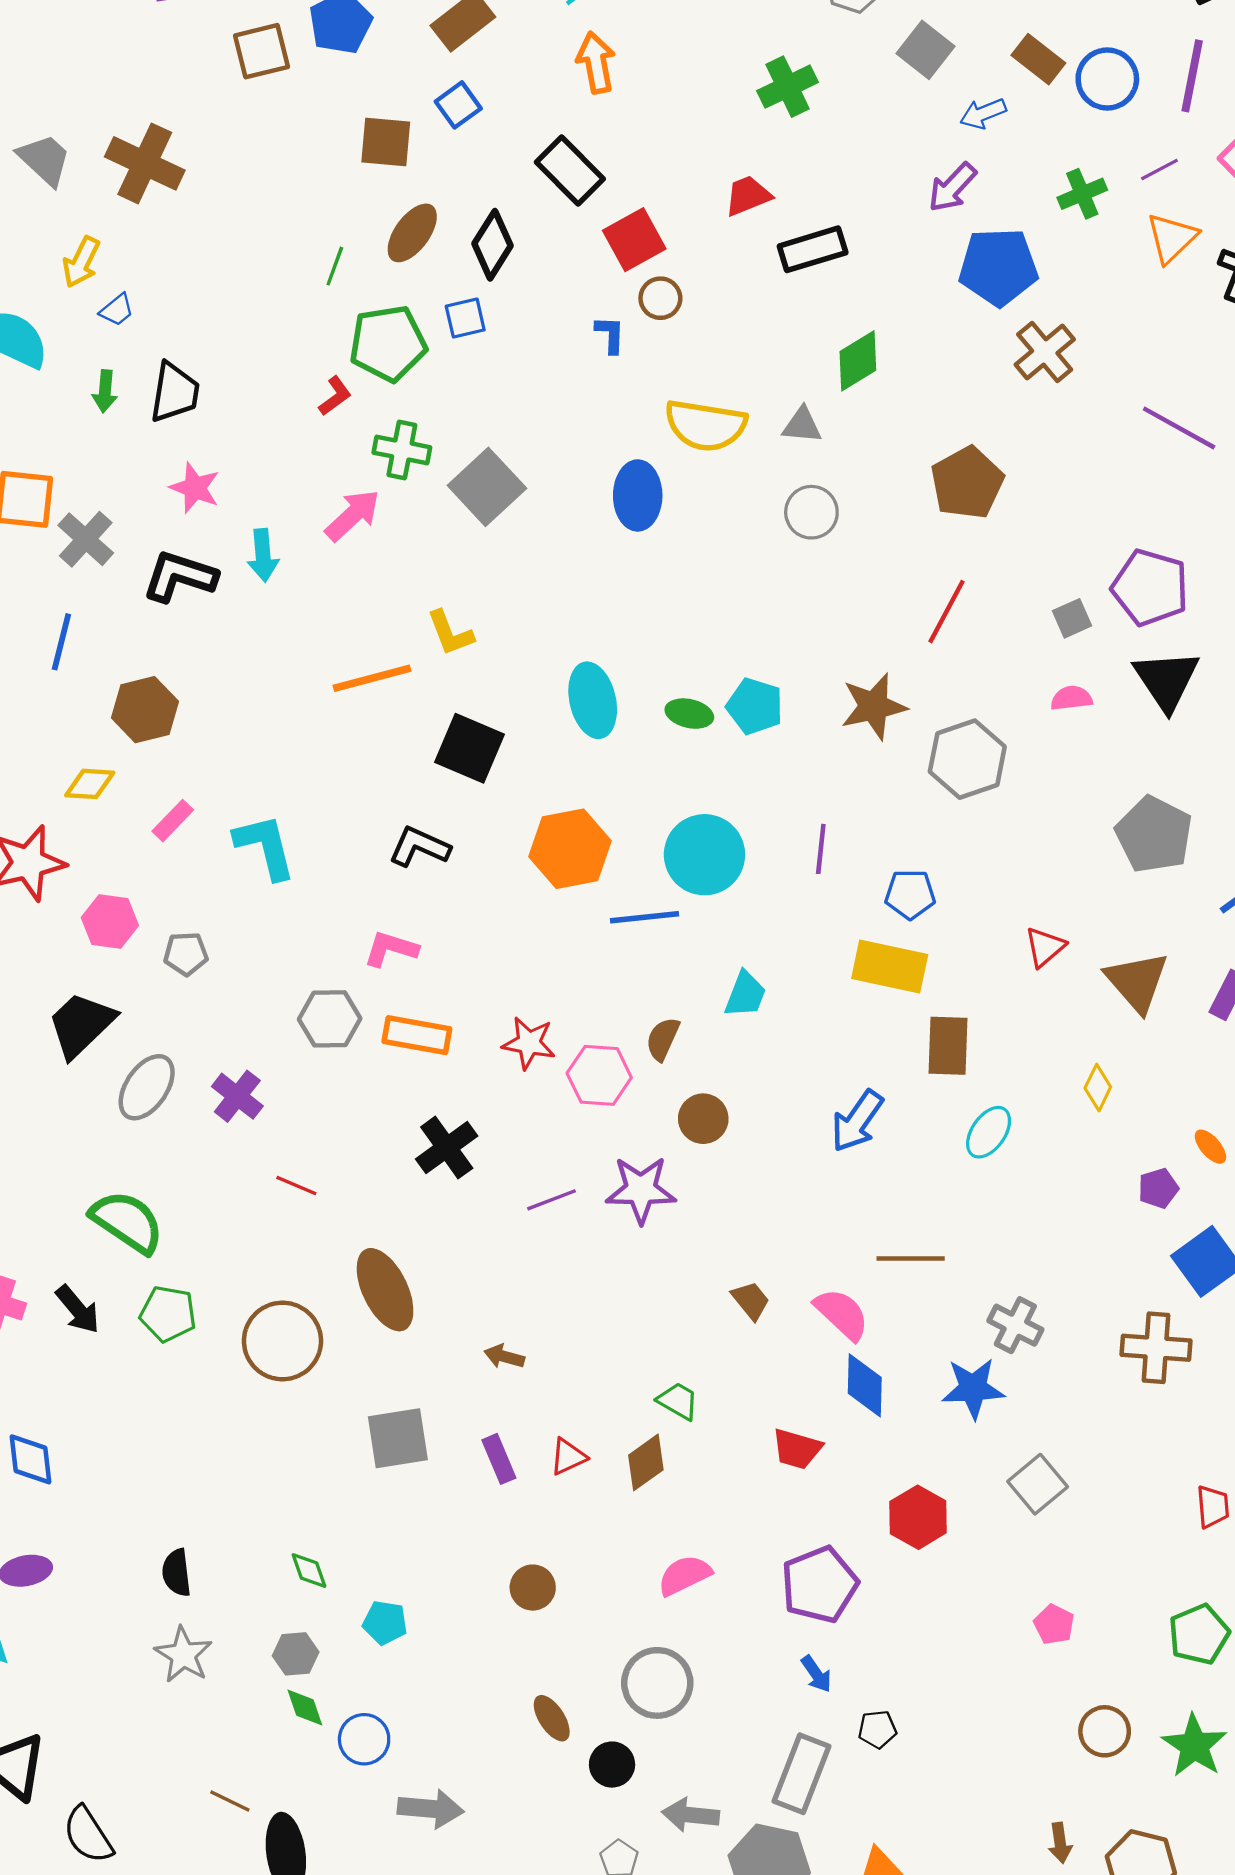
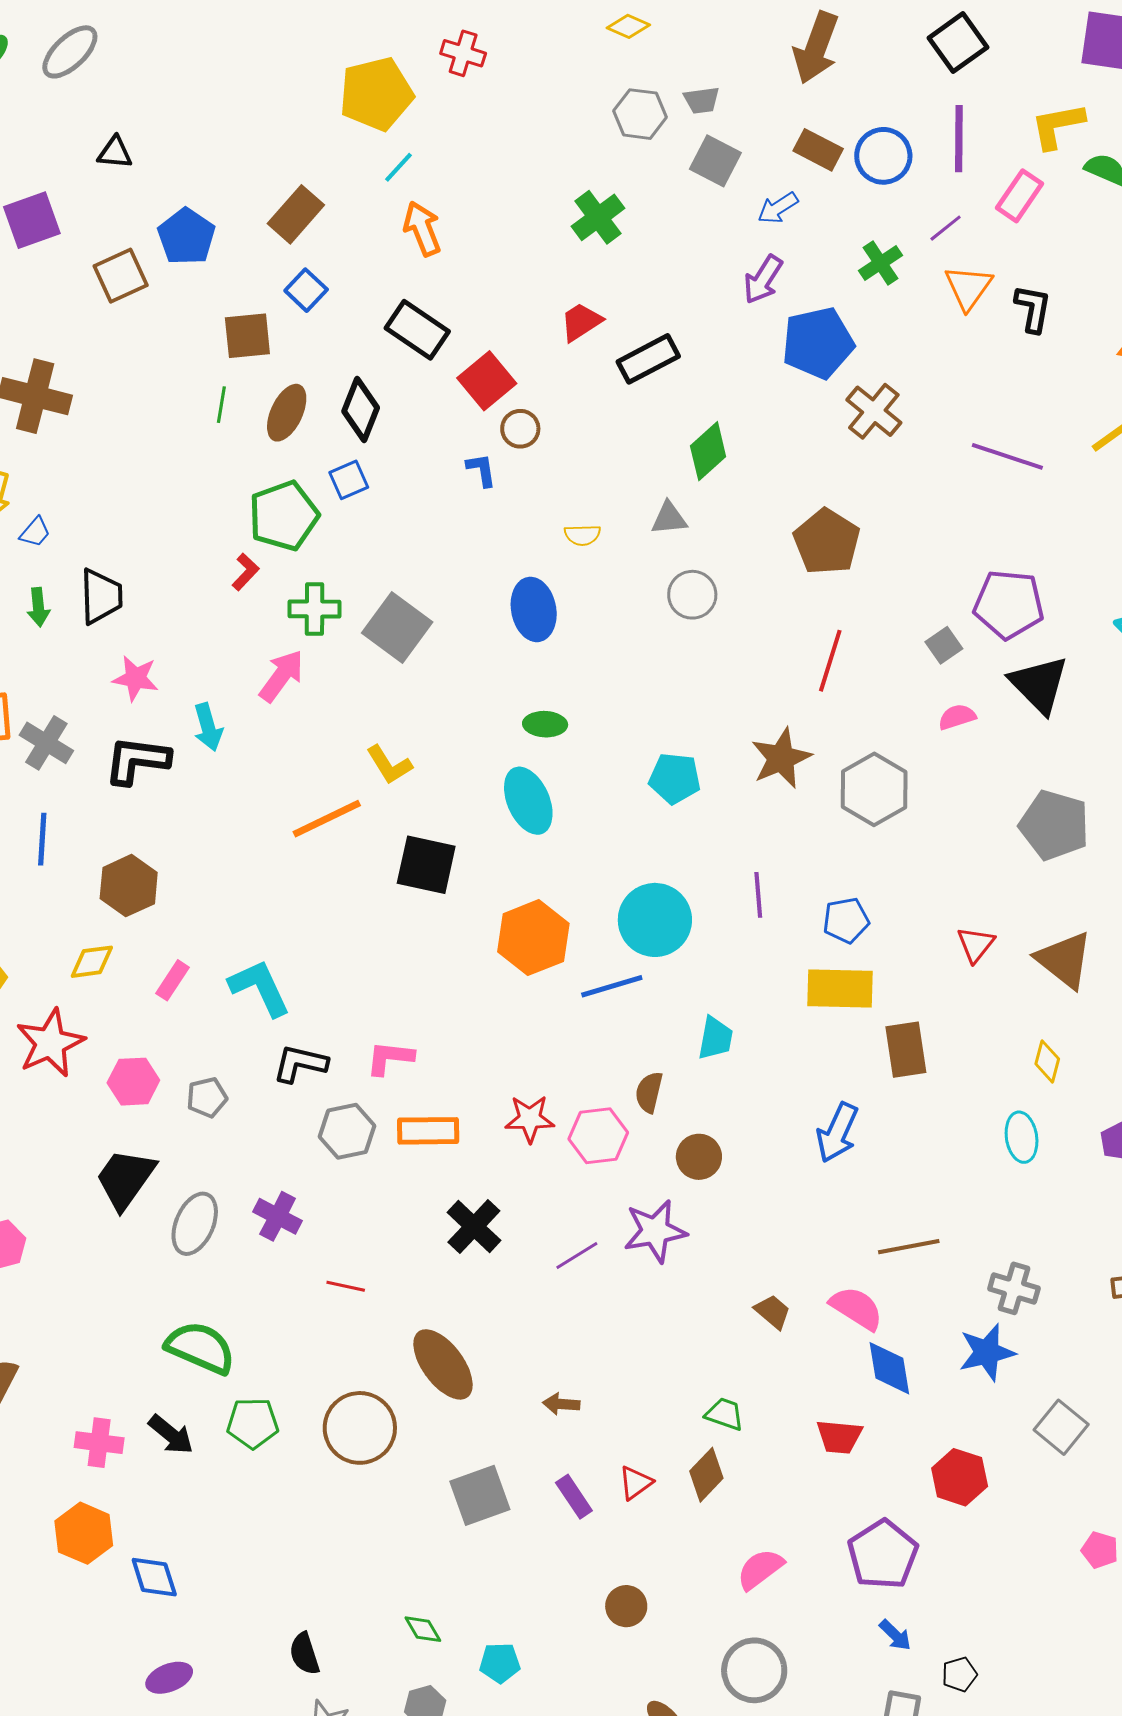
green line: (335, 266) -> (221, 405), moved
yellow semicircle: (706, 425) -> (582, 535), size x0.5
green ellipse: (689, 714) -> (545, 724), moved
black L-shape: (419, 847) -> (300, 1064), moved
cyan ellipse: (989, 1132) -> (1022, 1137), moved, turned -33

